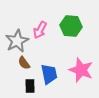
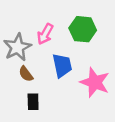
blue trapezoid: (49, 74) -> (62, 65), moved

